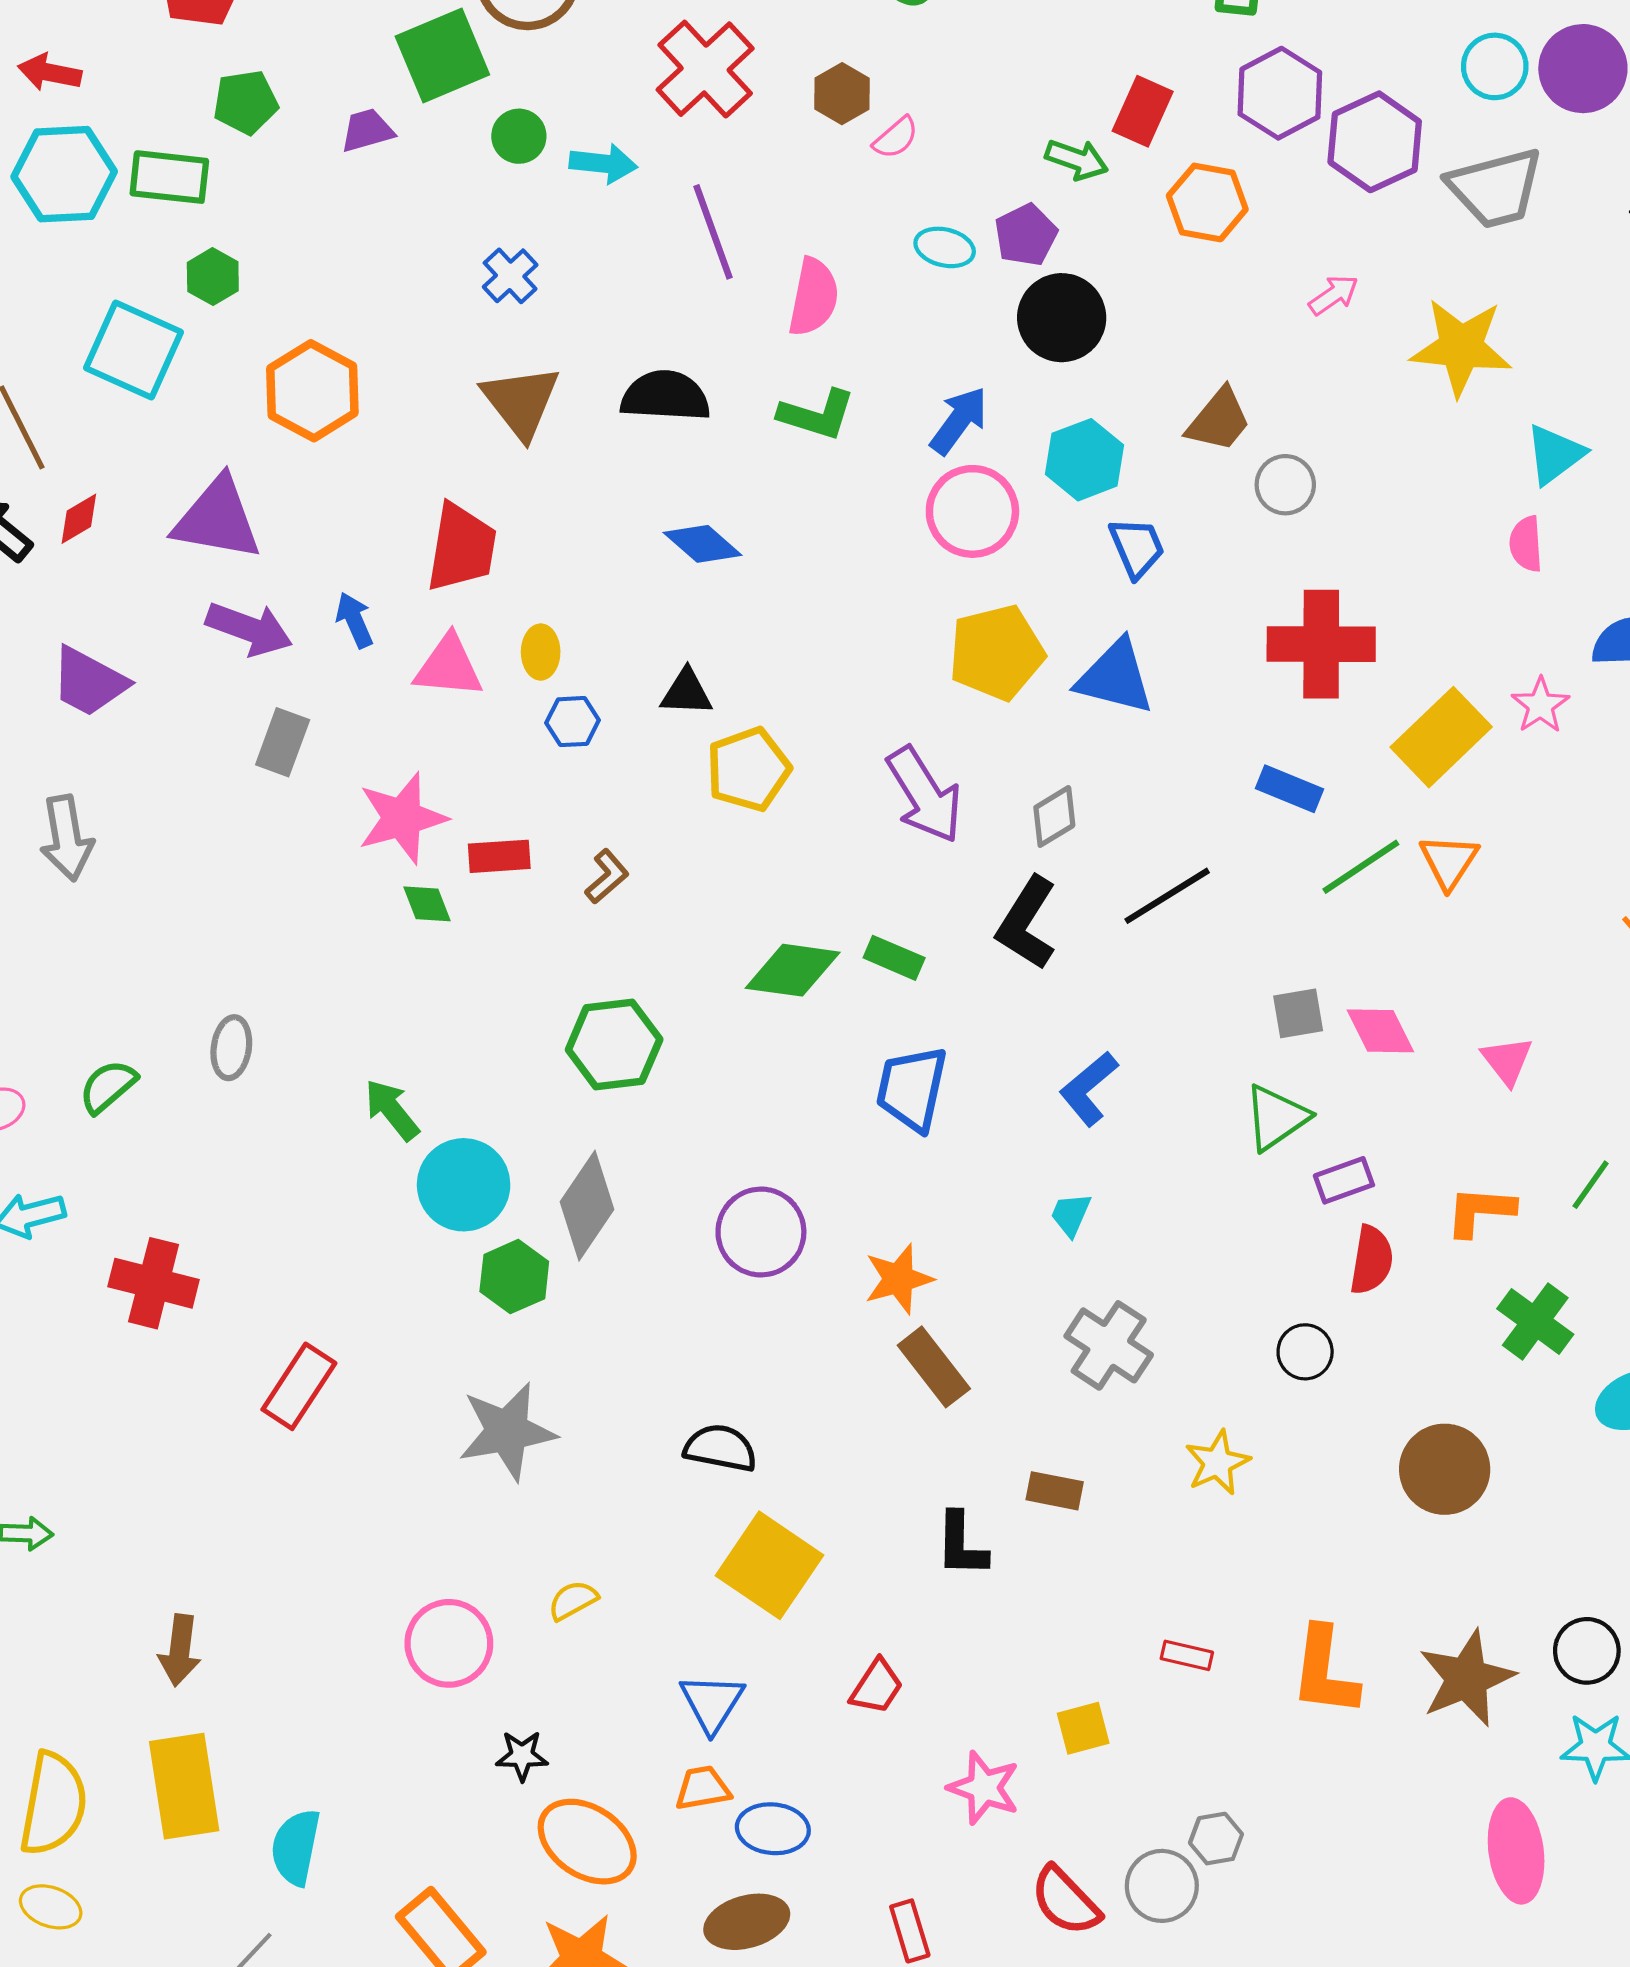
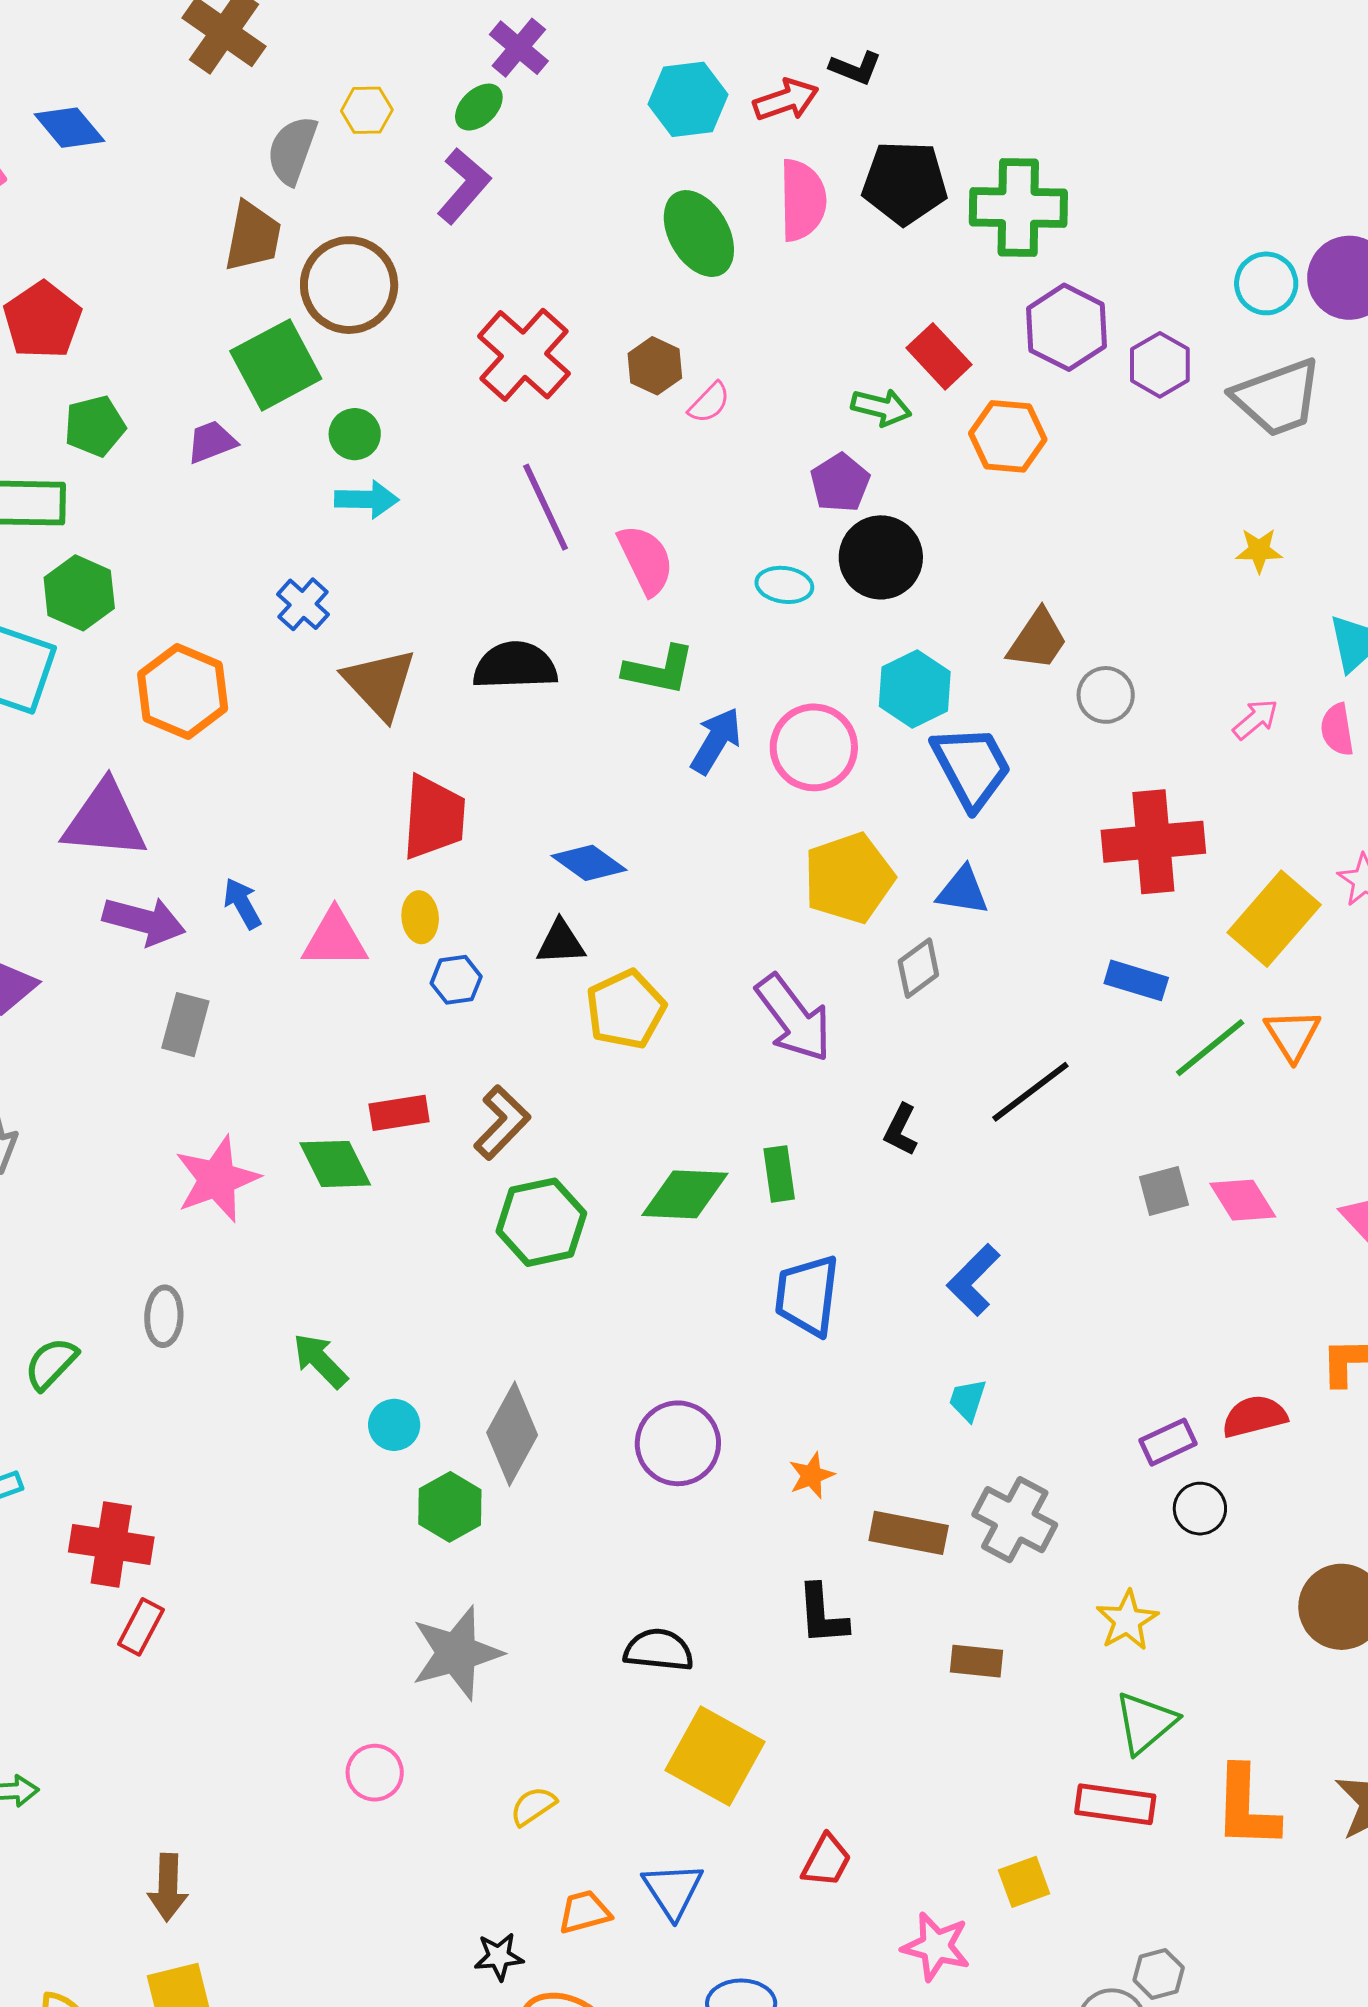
red rectangle: (1143, 111) -> (939, 356), turned -62
purple hexagon: (1375, 142) -> (1160, 365), size x0.7
cyan arrow: (603, 163) -> (367, 499), moved
cyan ellipse: (945, 247) -> (784, 585), moved
blue cross: (510, 276) -> (303, 604), moved
green hexagon: (213, 277) -> (79, 593), size x1.4
pink arrow: (1334, 295) -> (1255, 719), moved
pink semicircle: (814, 297) -> (646, 560), turned -32
yellow star: (1461, 347) -> (1259, 550), size x0.5
blue arrow: (959, 420) -> (716, 741), moved
blue diamond: (703, 544) -> (589, 863), moved
blue trapezoid: (1137, 547) -> (972, 767), size x1.5
red trapezoid: (461, 548) -> (434, 817), moved
blue triangle: (1115, 677) -> (963, 891), size x0.7
gray diamond: (1054, 816) -> (918, 968), moved
pink star: (402, 818) -> (217, 1179), moved
brown L-shape: (607, 877) -> (502, 1123), size x1.4
green diamond: (427, 904) -> (335, 1164), size x1.5
black L-shape: (1027, 923) -> (901, 1130), size x0.6
green rectangle: (894, 958) -> (779, 1174), turned 64
green hexagon: (614, 1045) -> (541, 1222), moved
green triangle: (1276, 1118) -> (1146, 1723), moved
purple rectangle: (1344, 1180) -> (1168, 1442), moved
cyan circle: (464, 1185) -> (394, 1425), size x0.6
red semicircle: (1371, 1260) -> (1254, 1416), turned -108
orange star: (899, 1279) -> (811, 1475), size x0.7
brown rectangle: (934, 1367) -> (909, 1533), moved, turned -36
red rectangle: (299, 1386) -> (141, 1627), moved, size x0.7
black L-shape: (961, 1545) -> (822, 1615), moved
pink circle: (449, 1643) -> (375, 1773), moved, size x0.7
red rectangle: (1187, 1655) -> (1115, 1804), size x1.6
orange trapezoid: (703, 1788) -> (585, 1912), moved

